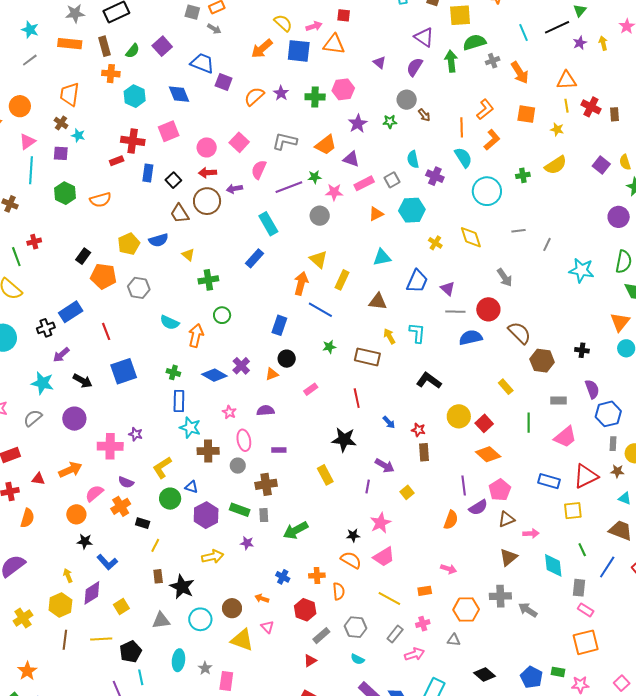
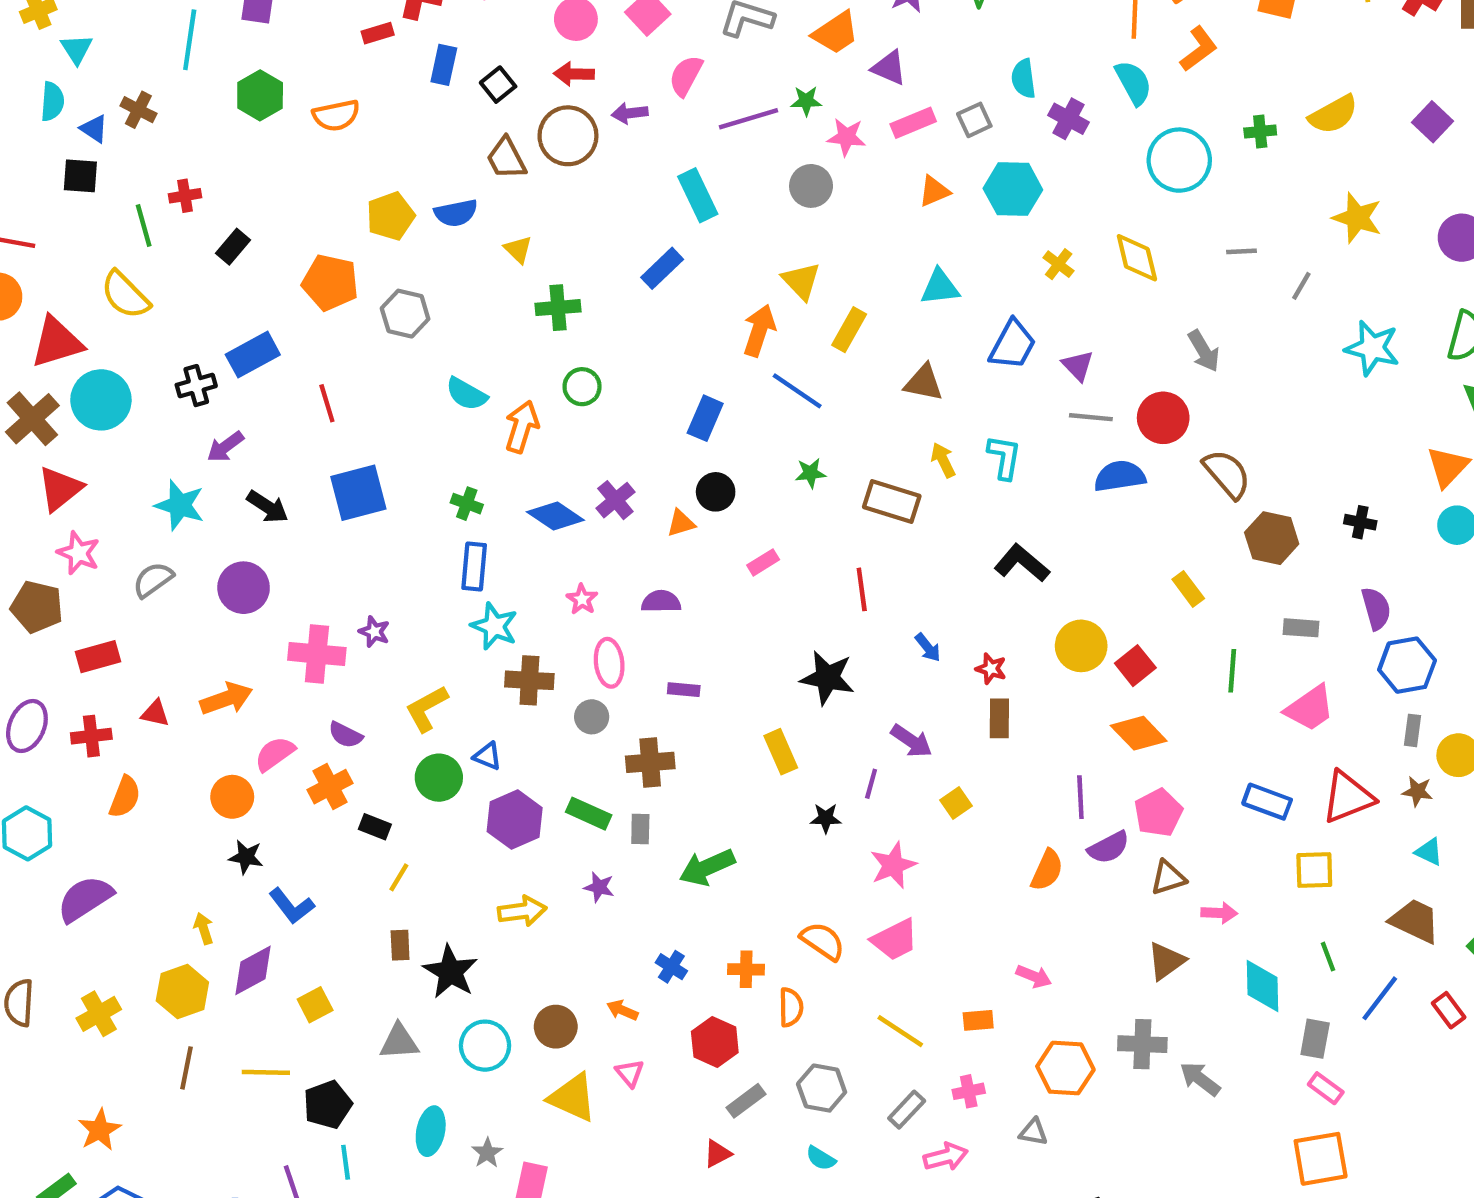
yellow star: (557, 129) -> (1357, 218), moved, size x1.6
black rectangle: (83, 256) -> (233, 247), moved
black star: (353, 535) -> (826, 818), moved

